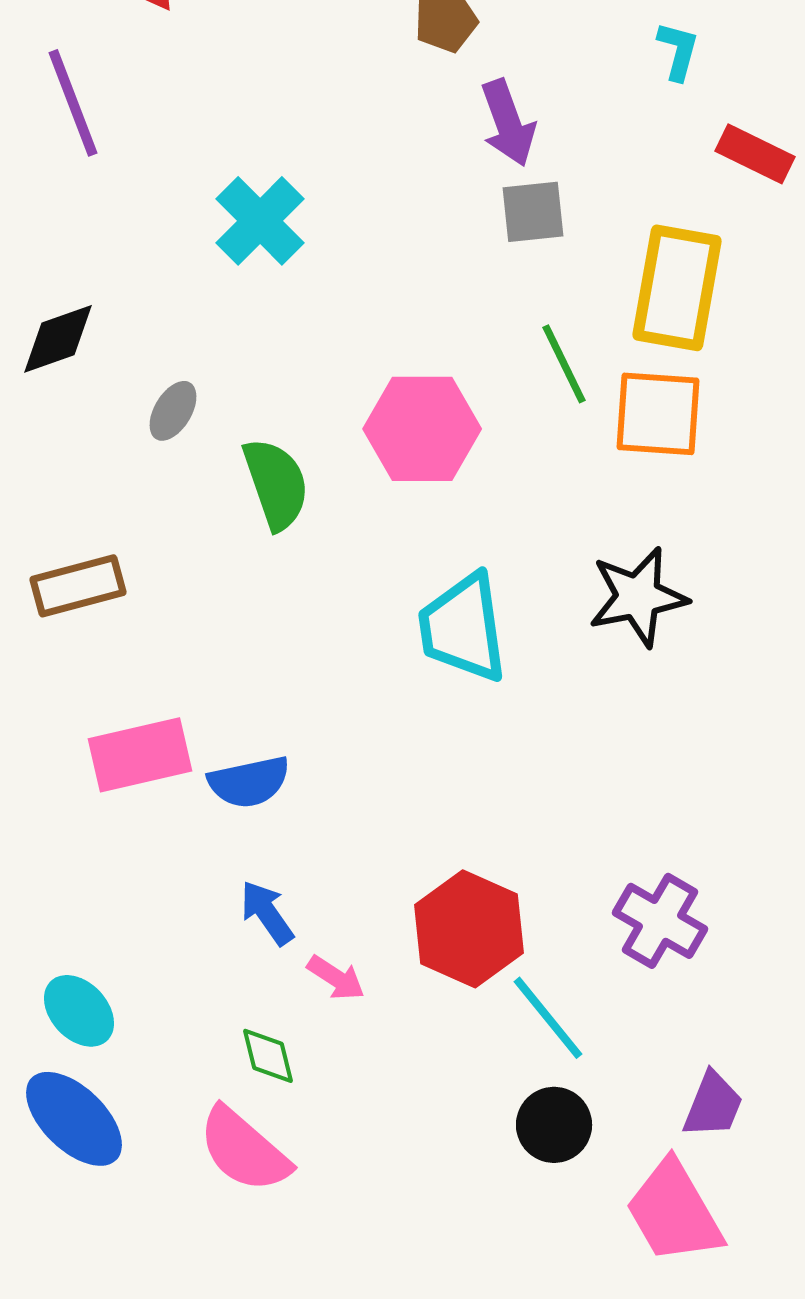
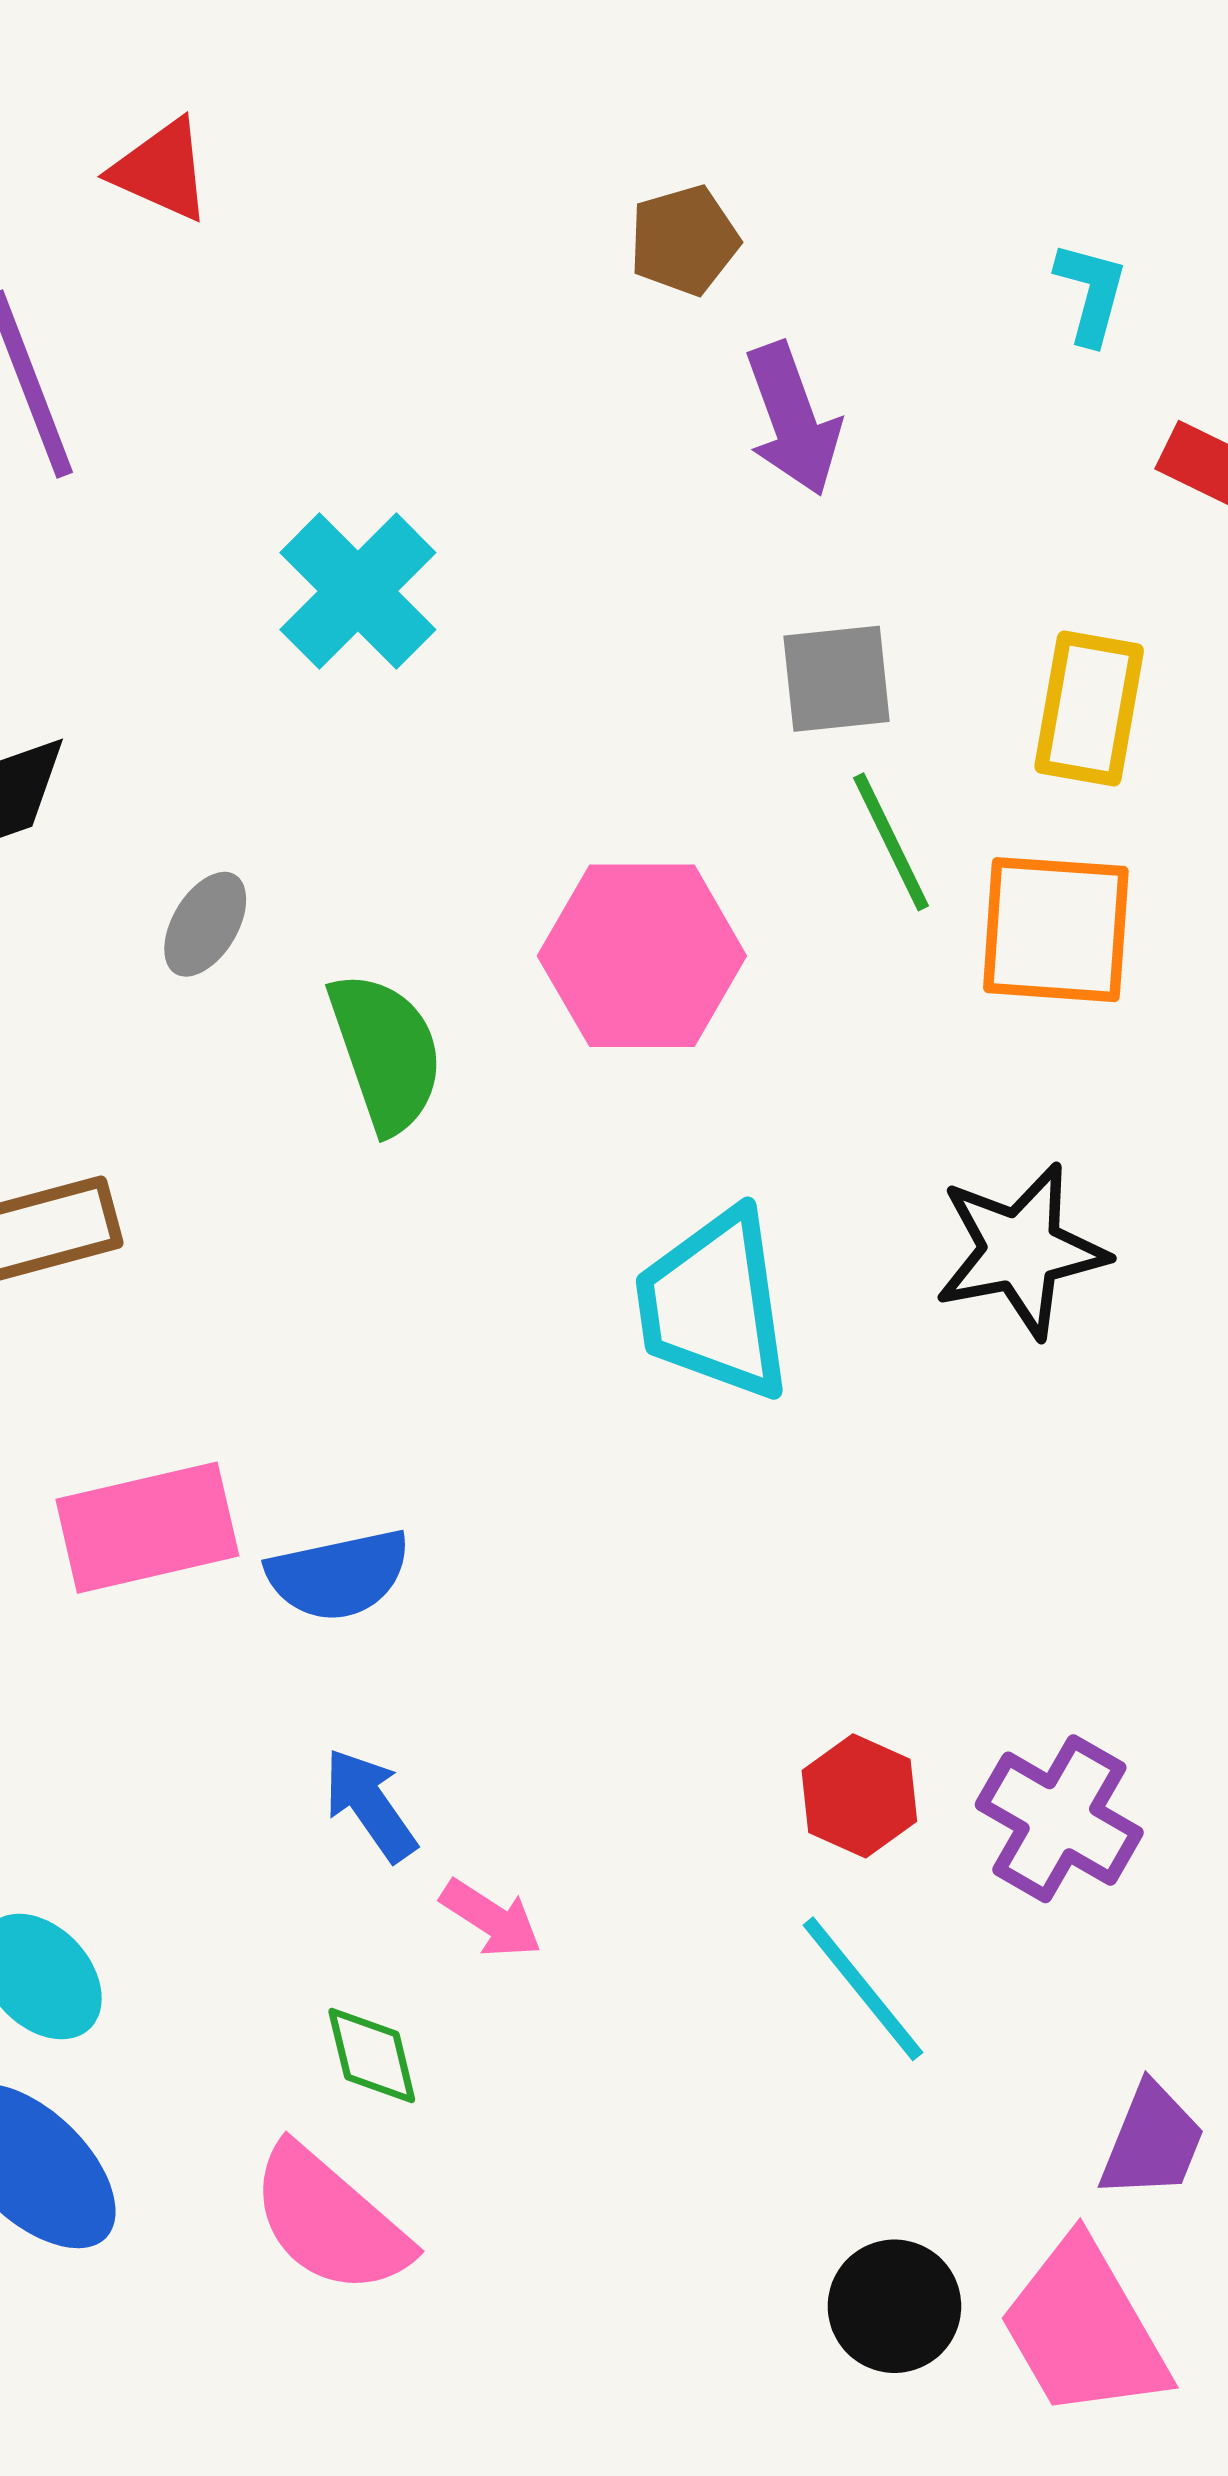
gray square: (533, 212) -> (837, 679), moved
yellow rectangle: (677, 288) -> (1089, 709), size x0.7
red hexagon: (469, 929) -> (859, 1796), moved, size x0.6
black circle: (554, 1125) -> (894, 2306), moved

